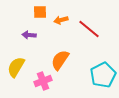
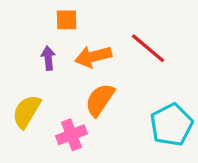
orange arrow: (61, 20) -> (93, 57), moved, size x1.5
purple arrow: (29, 35) -> (48, 58), turned 80

